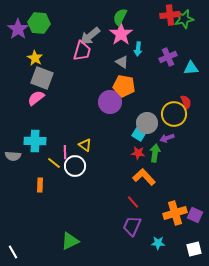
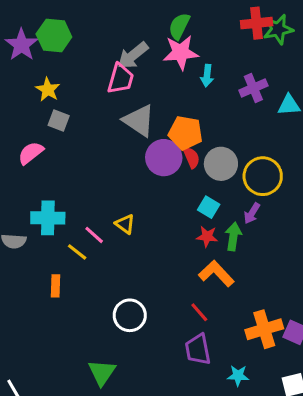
pink star: (121, 34) -> (181, 52), turned 30
gray triangle: (122, 62) -> (139, 120), moved, size x1.6
gray square: (42, 78) -> (59, 120), size x0.6
pink semicircle: (36, 98) -> (31, 153), moved
red semicircle: (186, 102) -> (192, 158), moved
gray circle: (147, 123) -> (221, 164), moved
purple arrow: (167, 138) -> (252, 213), turned -40
pink line: (65, 152) -> (94, 235), turned -48
white circle: (75, 166) -> (130, 315), moved
purple trapezoid: (132, 226) -> (198, 349), turned -35
green triangle: (70, 241) -> (102, 373), turned -30

